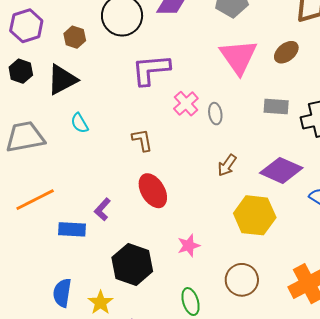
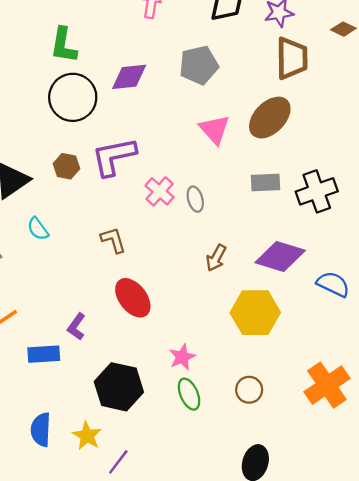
brown hexagon: (75, 37) -> (66, 166), moved
brown ellipse: (286, 52) -> (270, 118), size x1.5
pink triangle: (238, 57) -> (215, 129), size x0.7
brown circle: (242, 280) -> (249, 390), size x0.7
green ellipse: (191, 302) -> (189, 394), moved

